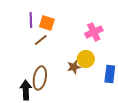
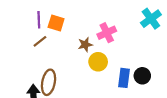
brown line: (41, 40) -> (40, 41), moved
brown star: (74, 67) -> (85, 45), moved

